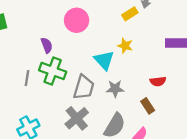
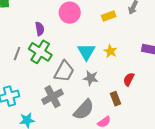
yellow rectangle: (130, 14) -> (109, 16), moved
yellow star: (125, 46) -> (110, 51), moved
red semicircle: (158, 81) -> (129, 79), turned 112

